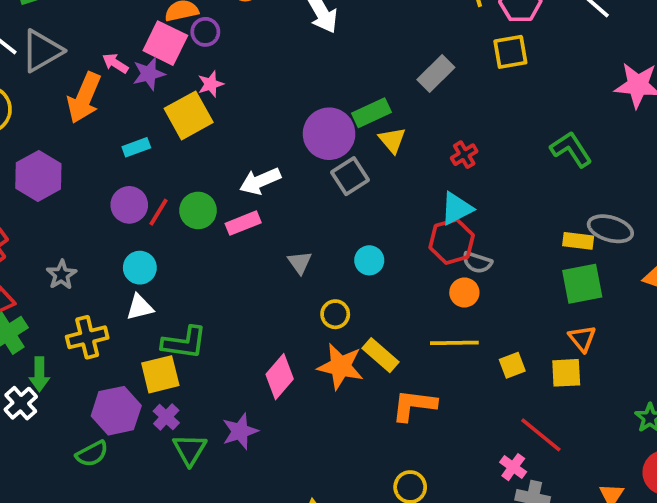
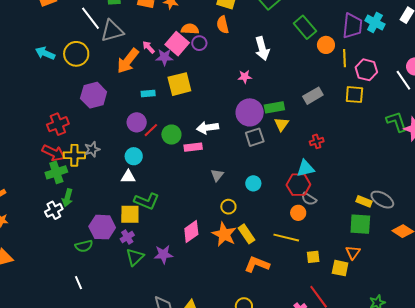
pink star: (211, 84) -> (245, 77), moved
green L-shape: (571, 149) -> (397, 122), moved
yellow cross: (87, 337) -> (74, 155), moved

